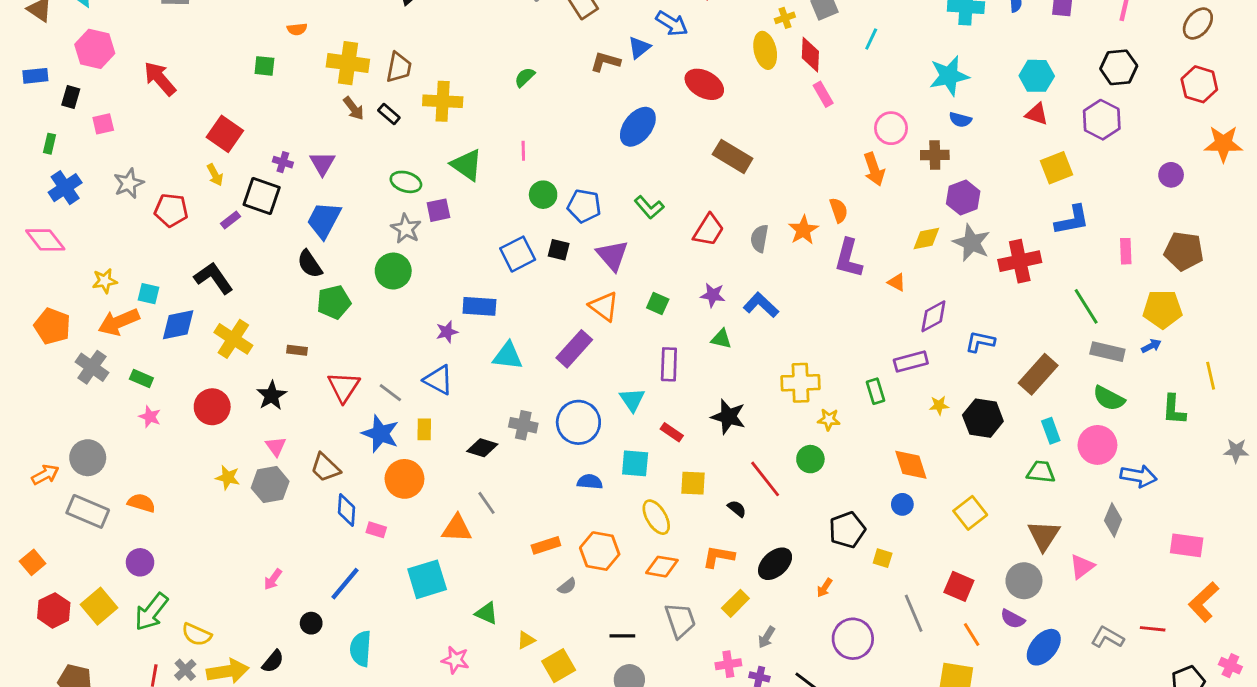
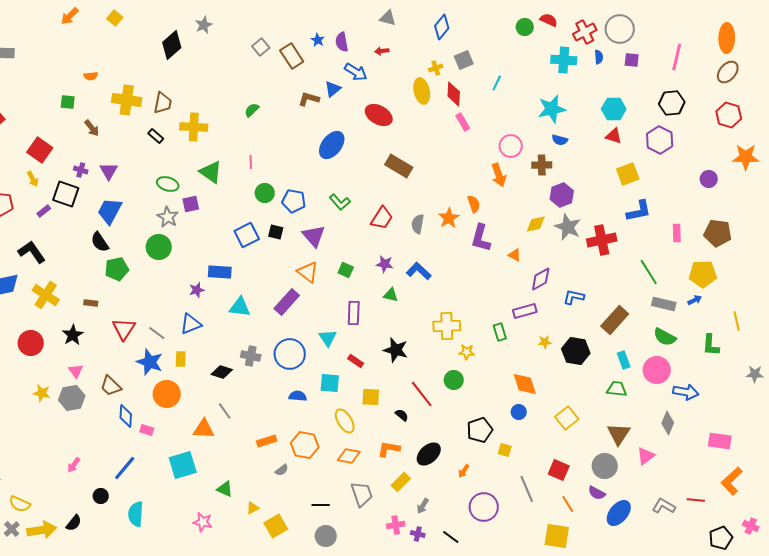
brown arrow: (354, 108) -> (92, 128), moved
blue triangle: (438, 380) -> (191, 324), turned -50

